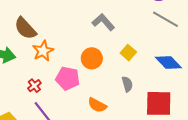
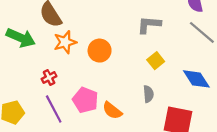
gray L-shape: (103, 22) -> (149, 25), moved, turned -55
orange circle: (92, 58) -> (100, 51), moved
pink pentagon: (68, 78) -> (85, 100), moved

